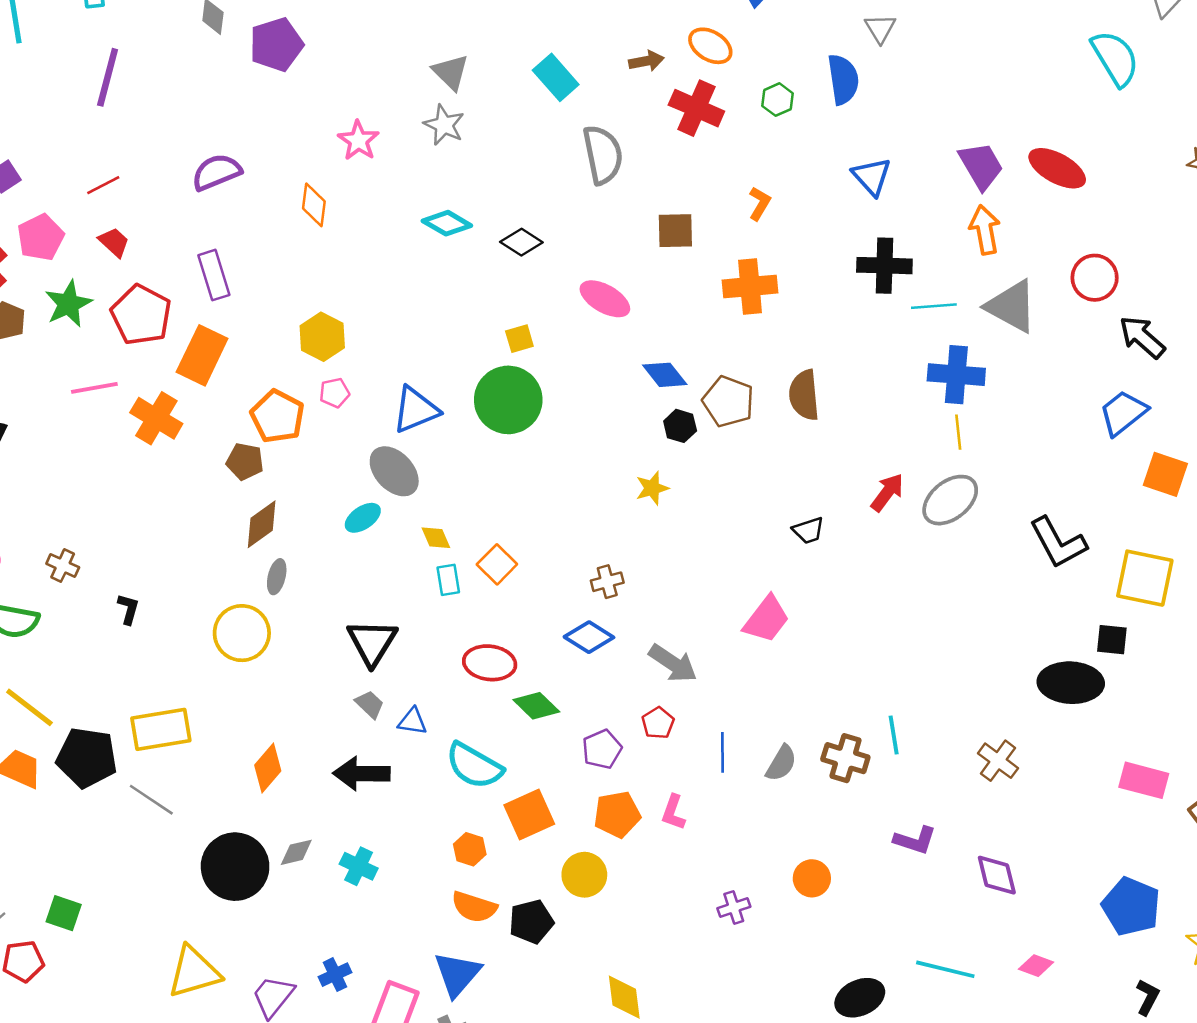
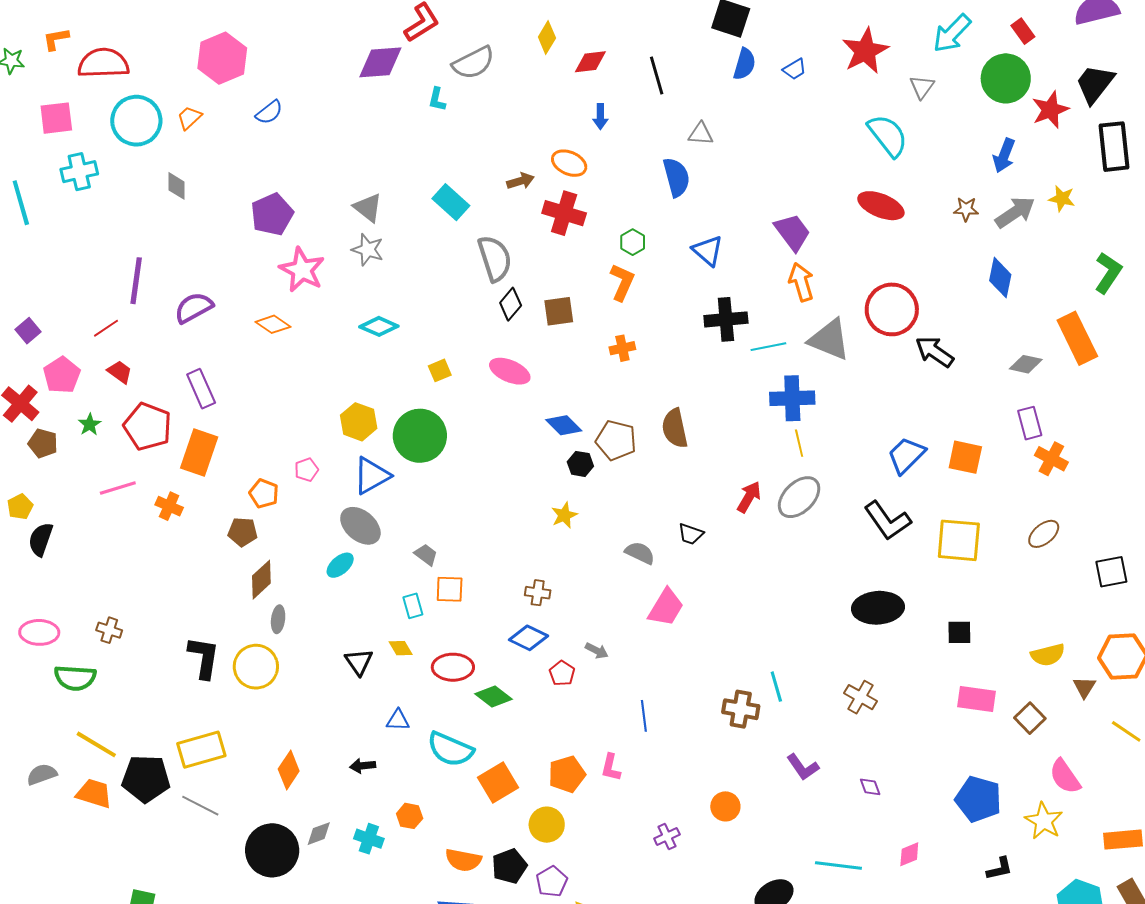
gray triangle: (880, 28) -> (701, 134), turned -48
purple pentagon: (276, 44) -> (272, 214), moved
purple line: (108, 77) -> (136, 281), moved
green hexagon: (778, 100) -> (633, 242), moved
pink star: (358, 141) -> (302, 270), size x1.4
red ellipse: (1057, 168) -> (881, 206), moved
orange L-shape: (760, 203) -> (622, 282), size x1.4
orange diamond: (314, 205) -> (273, 324), turned -56
black diamond: (521, 242) -> (511, 304), moved, turned -76
red circle: (1095, 278) -> (892, 309), size x1.4
orange cross: (750, 287) -> (622, 348), size x0.6
green star: (68, 304) -> (90, 425), size x0.6
yellow hexagon: (322, 337) -> (359, 422), moved
yellow square: (519, 339) -> (440, 370), moved
green circle: (508, 400) -> (420, 436), moved
blue trapezoid: (1123, 413) -> (906, 455), moved
orange pentagon: (277, 416) -> (264, 493), size x0.7
orange cross: (156, 418) -> (169, 506), size x0.7
black trapezoid: (808, 530) -> (691, 534), turned 44
yellow diamond: (436, 538) -> (401, 648), moved
orange square: (497, 564) -> (450, 589), turned -36
brown cross: (607, 582) -> (538, 593), turned 30
black L-shape: (128, 609) -> (204, 658), moved, size x1.8
black square: (1112, 640) -> (959, 632), moved
black triangle: (372, 642) -> (359, 662), size x0.7
gray arrow: (673, 663) -> (597, 651), size x0.6
black ellipse: (1071, 683) -> (878, 608), moved
gray trapezoid: (370, 704) -> (426, 555), moved
red pentagon: (658, 723) -> (562, 673), moved
purple pentagon: (602, 749) -> (552, 882), moved
gray semicircle: (781, 763) -> (640, 553), moved, turned -88
black arrow: (361, 774) -> (363, 766), size x0.6
purple L-shape: (915, 840) -> (803, 767), turned 44
orange hexagon: (470, 849) -> (410, 816), moved
purple diamond: (997, 875) -> (870, 787), size x0.6
pink diamond: (1036, 966) -> (909, 854), turned -36
black L-shape: (1148, 997) -> (1000, 869), turned 56

